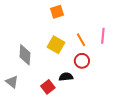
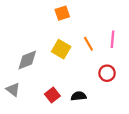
gray diamond: (25, 55) -> (27, 60), turned 65
red circle: (82, 61) -> (107, 73), moved
black semicircle: (66, 77) -> (79, 96), moved

